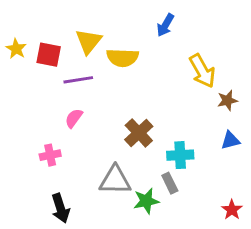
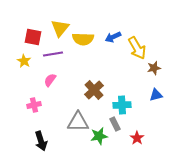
blue arrow: (165, 25) -> (113, 37), moved, turned 35
yellow star: (16, 49) -> (24, 61), moved
red star: (232, 210) -> (137, 138), moved

